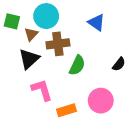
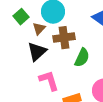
green square: (12, 21) -> (21, 17), turned 35

